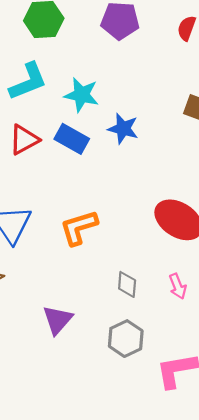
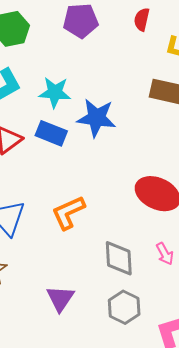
blue star: (123, 129) -> (96, 118), size x1.4
gray diamond: (127, 284) -> (119, 258), size x1.5

